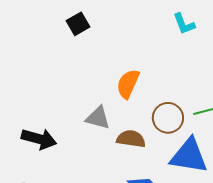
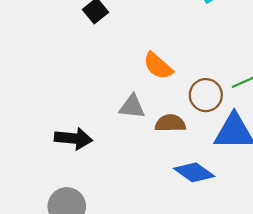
orange semicircle: (128, 84) -> (158, 66), turned -64

